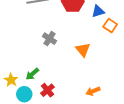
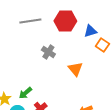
gray cross: (50, 39) -> (48, 52), moved

